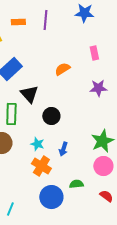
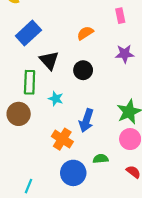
black circle: (51, 116) -> (83, 70), moved
cyan star: (37, 144) -> (56, 99), moved
blue arrow: (63, 149) -> (86, 120), size x1.5

